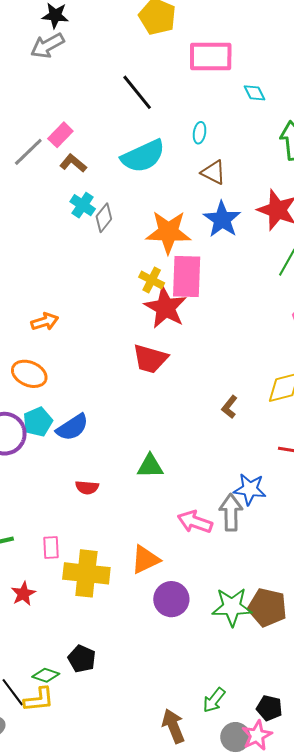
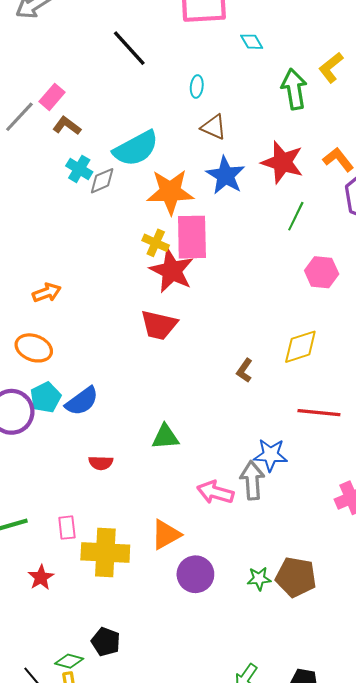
cyan semicircle: (143, 156) -> (136, 148), moved
gray diamond: (104, 218) -> (102, 181), turned 32
green star: (232, 607) -> (259, 579), size x0.6

